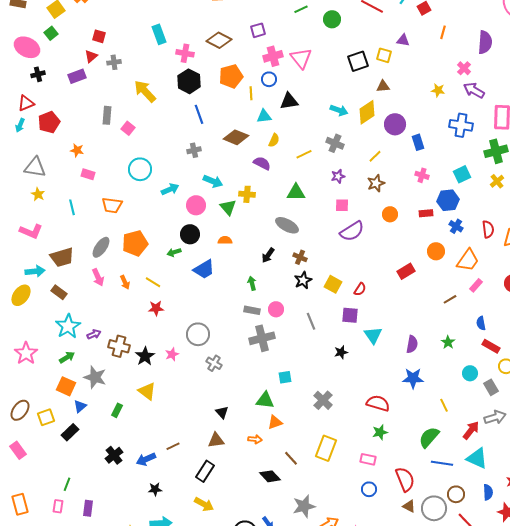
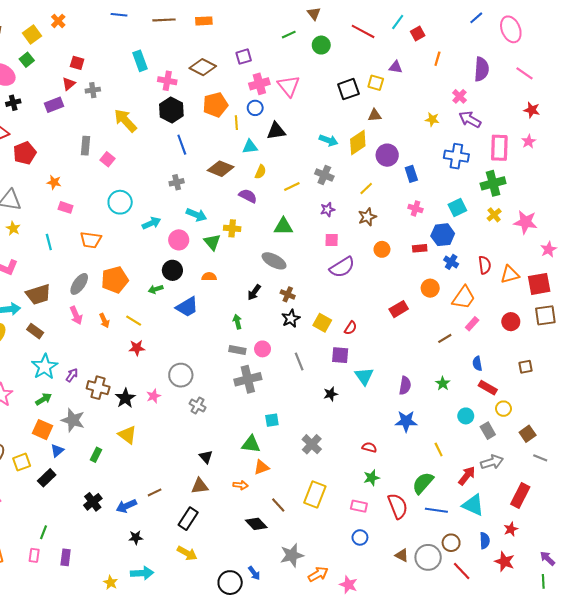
purple arrow: (94, 334) -> (72, 375), turned -32
red semicircle: (378, 403) -> (369, 447), size x0.6
red semicircle: (405, 479) -> (398, 506), moved

